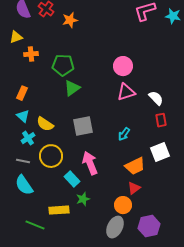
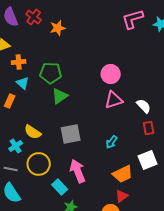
cyan triangle: (23, 116) -> (23, 83), moved

